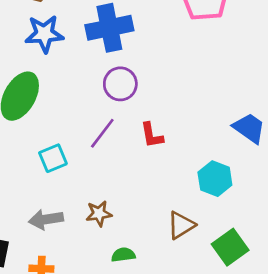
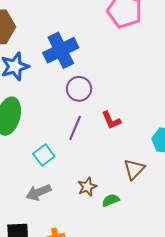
gray arrow: (46, 219) -> (39, 192), moved
brown triangle: (181, 225) -> (134, 169), moved
green semicircle: (123, 255) -> (111, 200), moved

